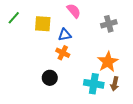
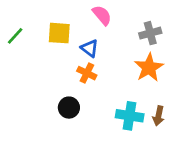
green line: (14, 18) -> (15, 36), moved
blue triangle: (65, 35) -> (90, 48), turned 48
orange star: (108, 62) -> (149, 68), moved

